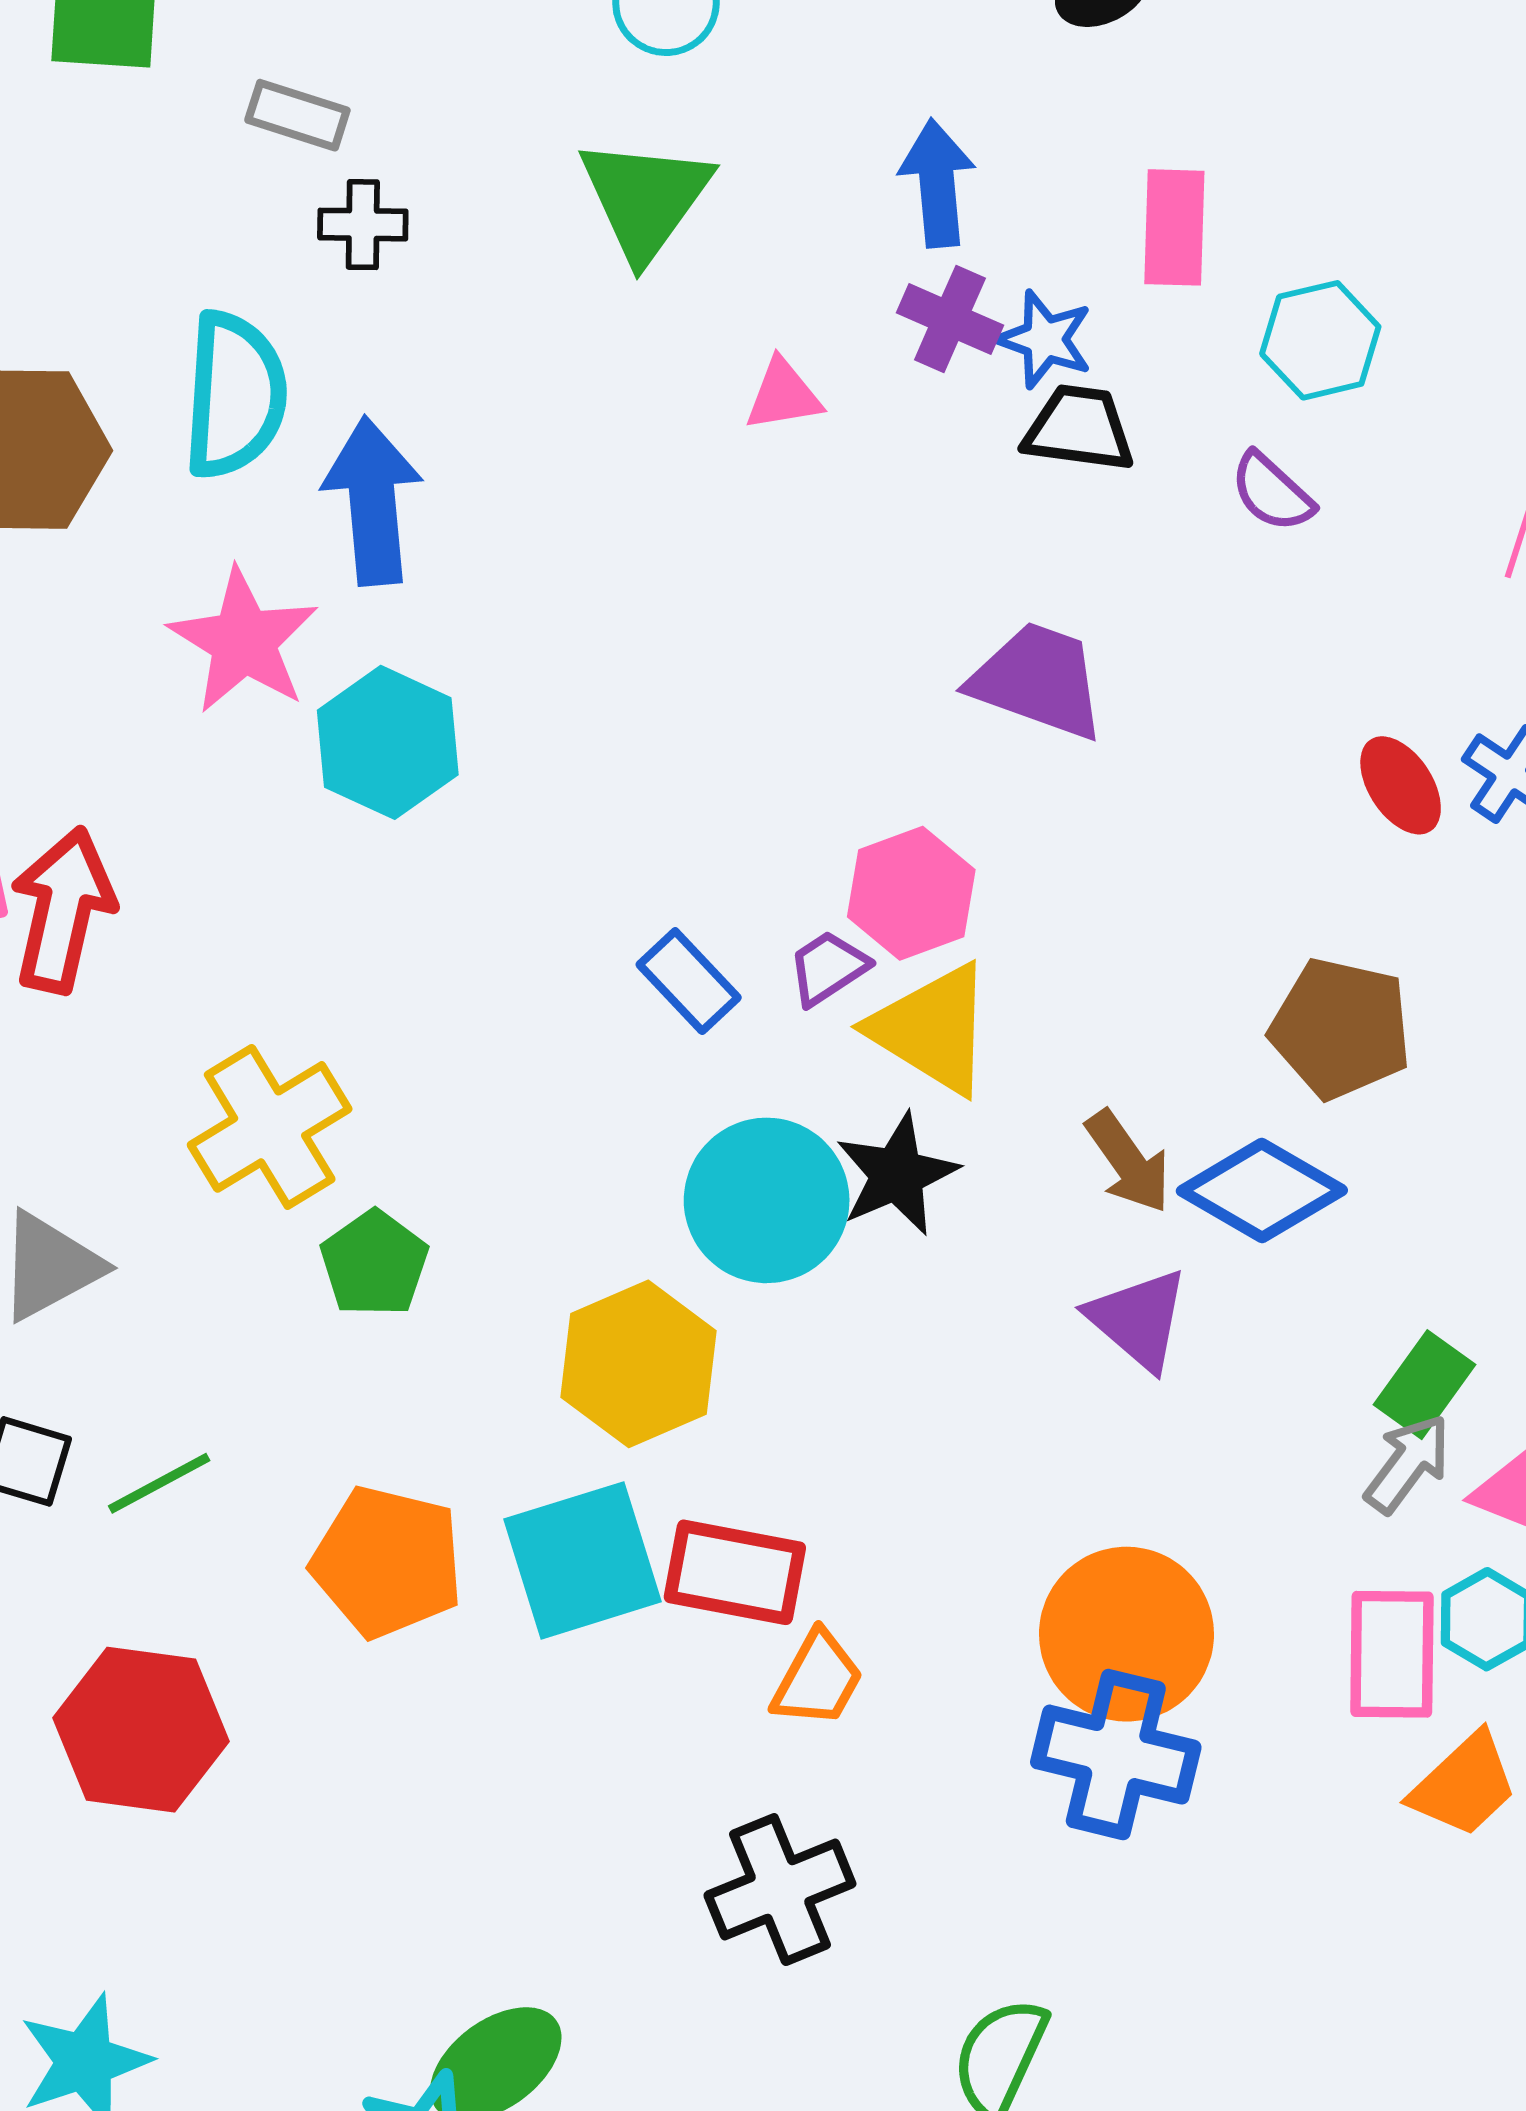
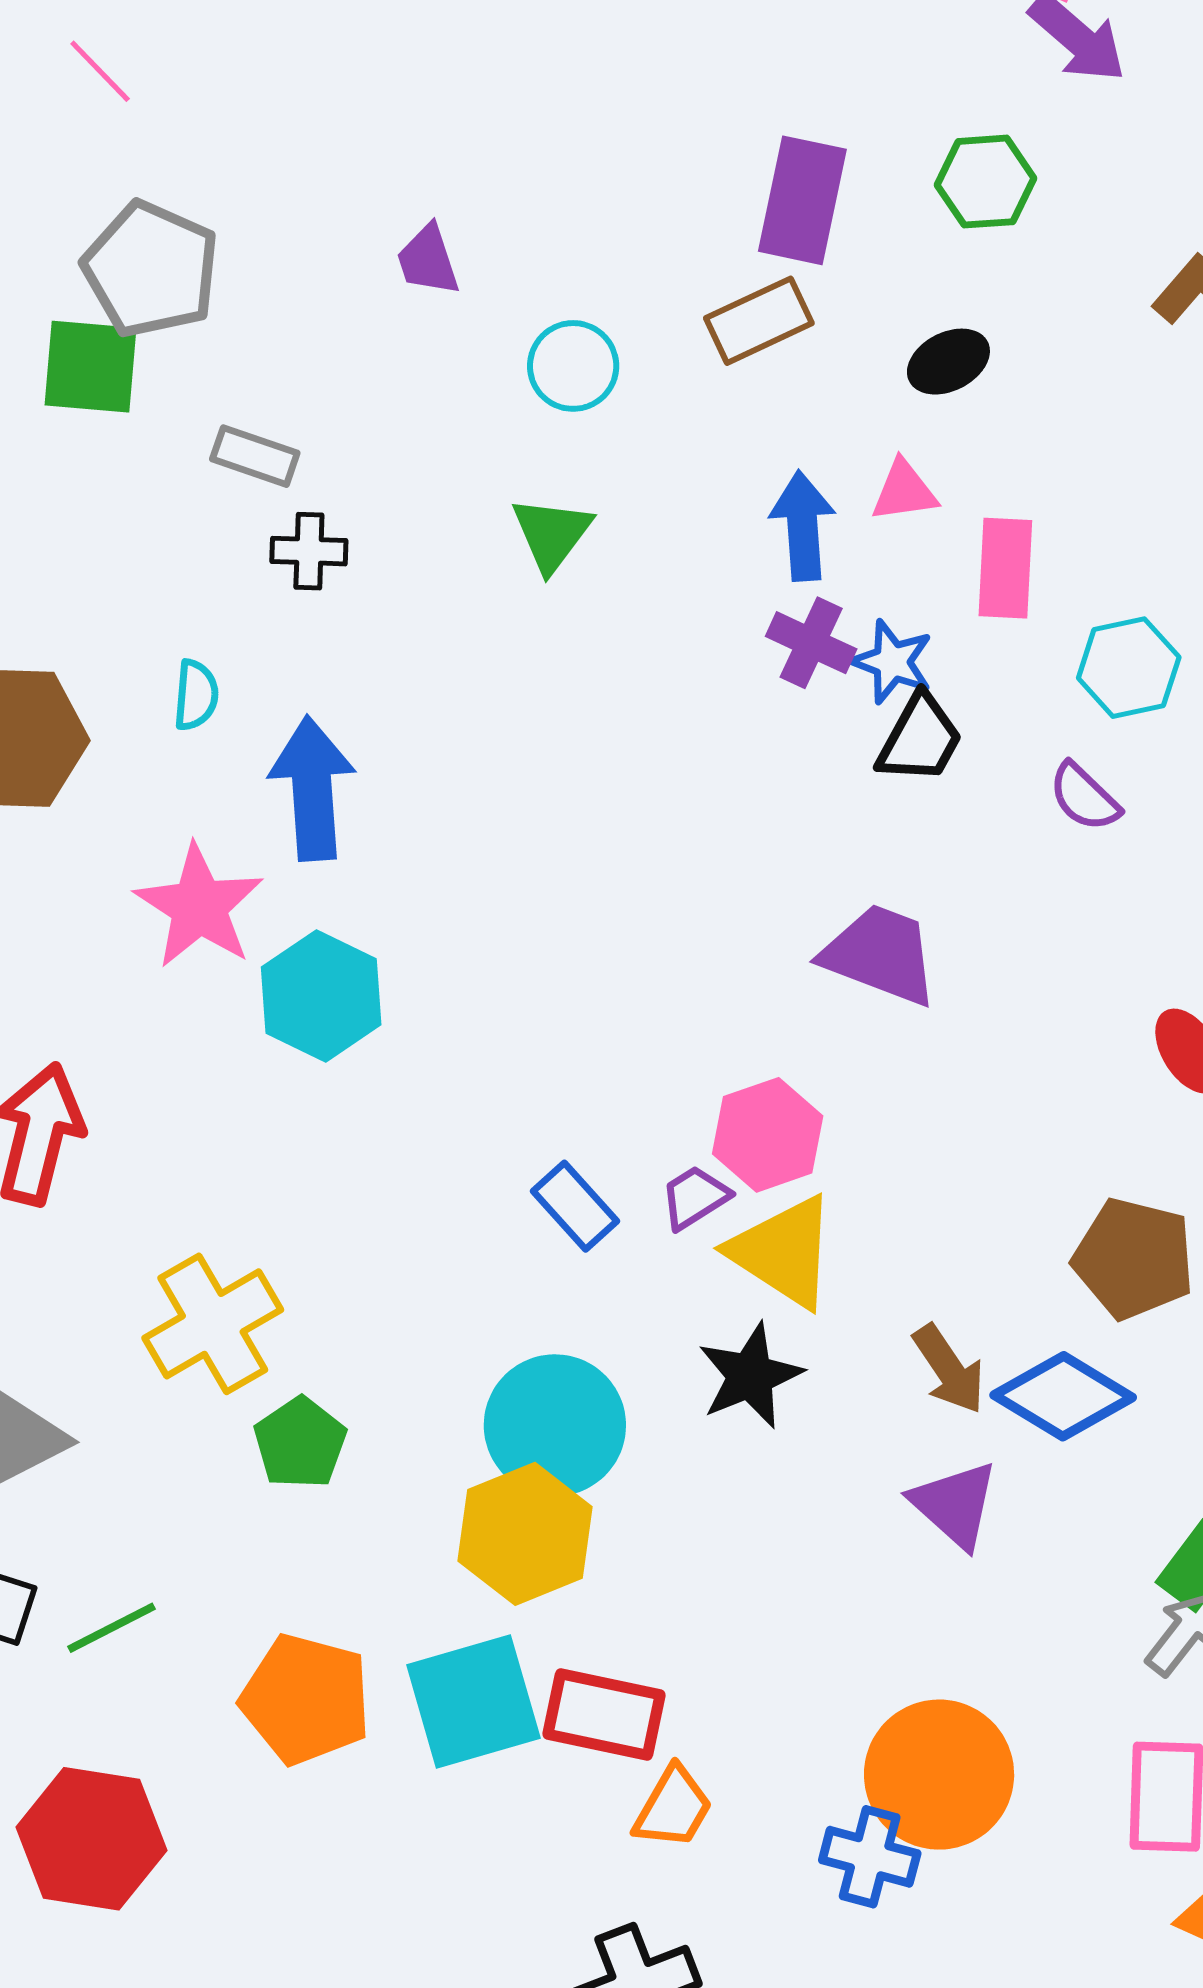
green triangle: (645, 199) -> (552, 534), size x0.7
cyan semicircle: (235, 395) -> (196, 695), size x0.5
pink triangle: (783, 395) -> (904, 491), moved
black trapezoid: (1079, 429) -> (920, 739), turned 110
cyan circle: (767, 1200) -> (555, 1425), moved
blue cross: (1116, 1755) -> (870, 1857), moved, size x0.7

